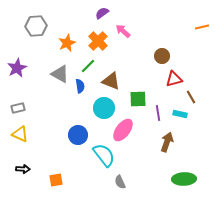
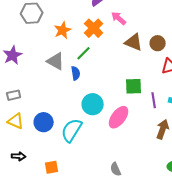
brown triangle: (111, 81) -> (134, 42), moved
cyan circle: (104, 108) -> (93, 104), moved
blue circle: (78, 135) -> (44, 122), moved
cyan semicircle: (104, 155) -> (72, 130), moved, turned -110

